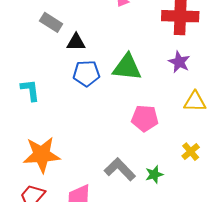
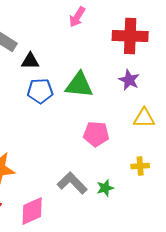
yellow cross: (191, 152) -> (140, 166), turned 36

